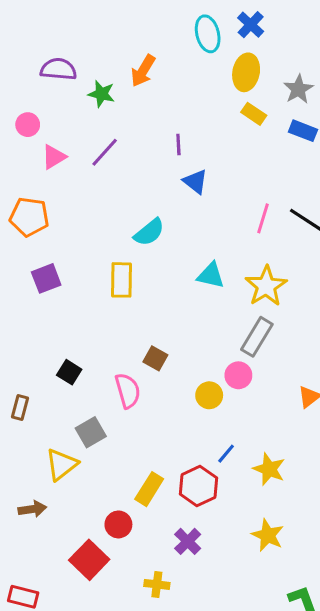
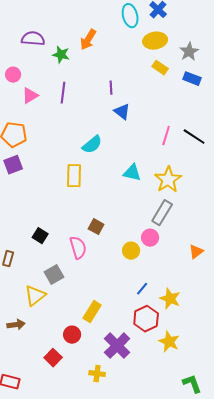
yellow ellipse: (246, 72) -> (155, 41), turned 70
purple line: (105, 152) -> (63, 93), turned -35
purple square: (46, 278) -> (13, 165), moved
red hexagon: (198, 486) -> (146, 319), moved
purple cross: (188, 541) -> (117, 346), size x1.5
red square: (89, 560) -> (53, 358), size x0.7

